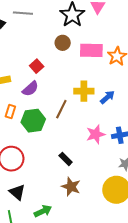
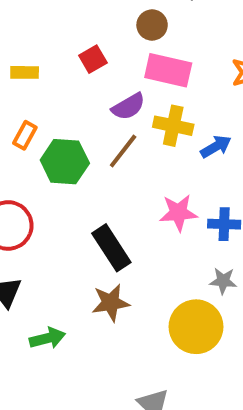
pink rectangle: (91, 50) -> (168, 70), moved
purple semicircle: (30, 89) -> (128, 107), moved
black rectangle: (66, 159) -> (111, 248), size x1.6
brown star: (71, 187) -> (111, 303), turned 30

